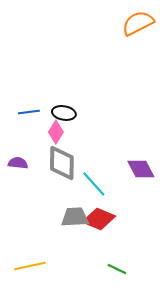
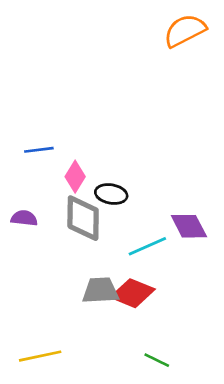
black ellipse: (64, 113) -> (111, 194), moved
cyan line: (94, 184) -> (147, 246), moved, turned -72

